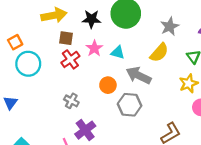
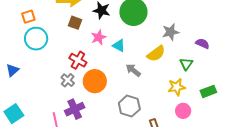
red cross: (70, 59) -> (78, 60), moved, turned -36
gray arrow: (139, 75) -> (133, 70), size x0.7
orange circle: (108, 85) -> (95, 81), moved, size x1.5
gray hexagon: (130, 105) -> (129, 106), moved

